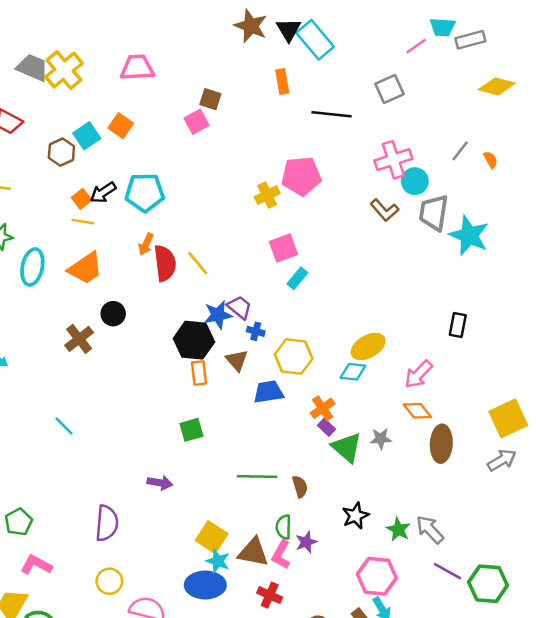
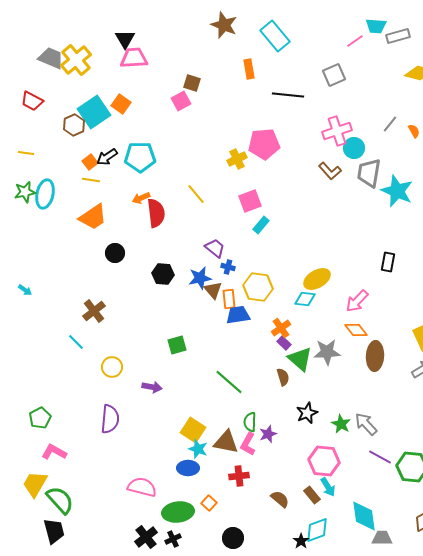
black triangle: (289, 30) -> (125, 39), moved
cyan square: (87, 136) -> (94, 112), size x1.5
orange arrow: (146, 244) -> (141, 198), turned 42
yellow line: (198, 263) -> (196, 194), moved
cyan ellipse: (32, 267) -> (45, 194), moved
blue star: (218, 315) -> (200, 278), moved
brown cross: (79, 339) -> (94, 311), moved
black hexagon: (194, 340) -> (163, 274), moved, size x0.7
orange rectangle: (199, 373) -> (229, 299), moved
gray star: (381, 439) -> (327, 352), size x1.5
green line: (257, 476) -> (229, 382), turned 40
brown semicircle: (300, 487) -> (283, 377), moved
yellow circle: (109, 581) -> (112, 367), moved
blue ellipse: (205, 585) -> (188, 468), size x0.7
red cross: (270, 595) -> (239, 476), turned -30

